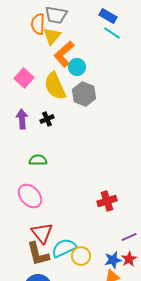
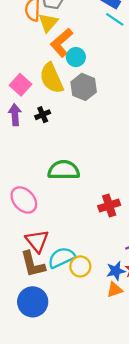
pink square: (24, 78) -> (20, 85), moved
green semicircle: (38, 160) -> (64, 170), moved, size x1.6

